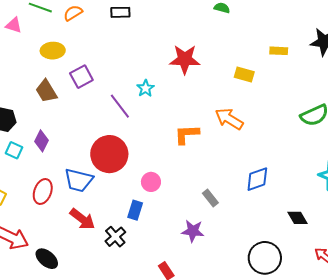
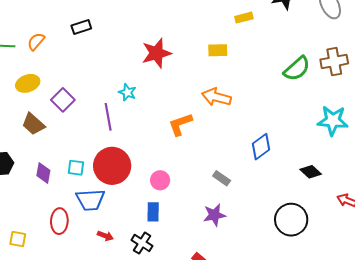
purple line: (120, 106) -> (108, 117), turned 44
cyan square: (14, 150) -> (76, 168), moved
red arrow: (82, 219) -> (105, 236), size x0.6

